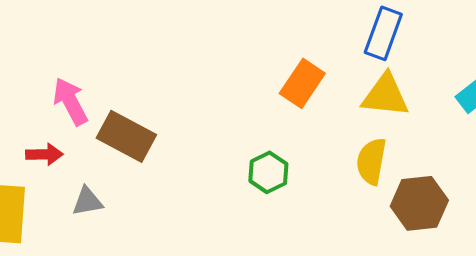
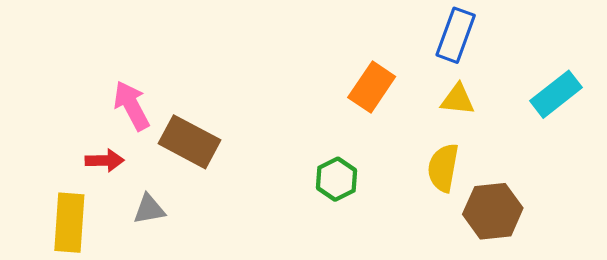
yellow triangle: (385, 95) -> (458, 99), size x0.7

